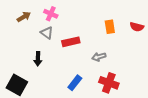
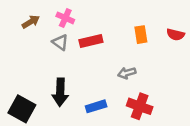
red rectangle: (71, 42) -> (91, 41), moved
black arrow: (38, 59) -> (60, 92), moved, size x1.5
blue rectangle: (75, 83) -> (96, 106), turned 35

